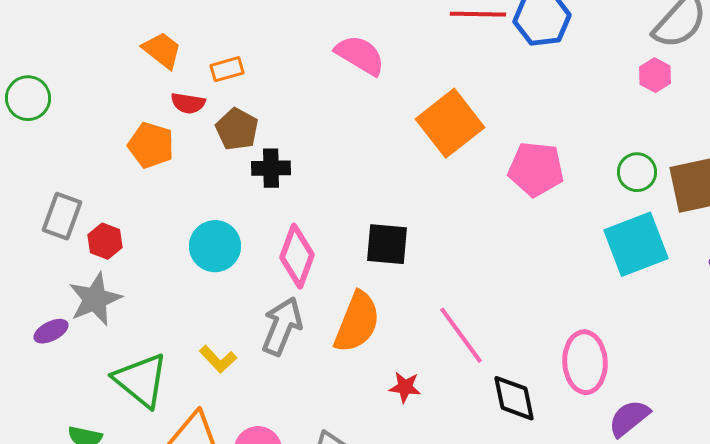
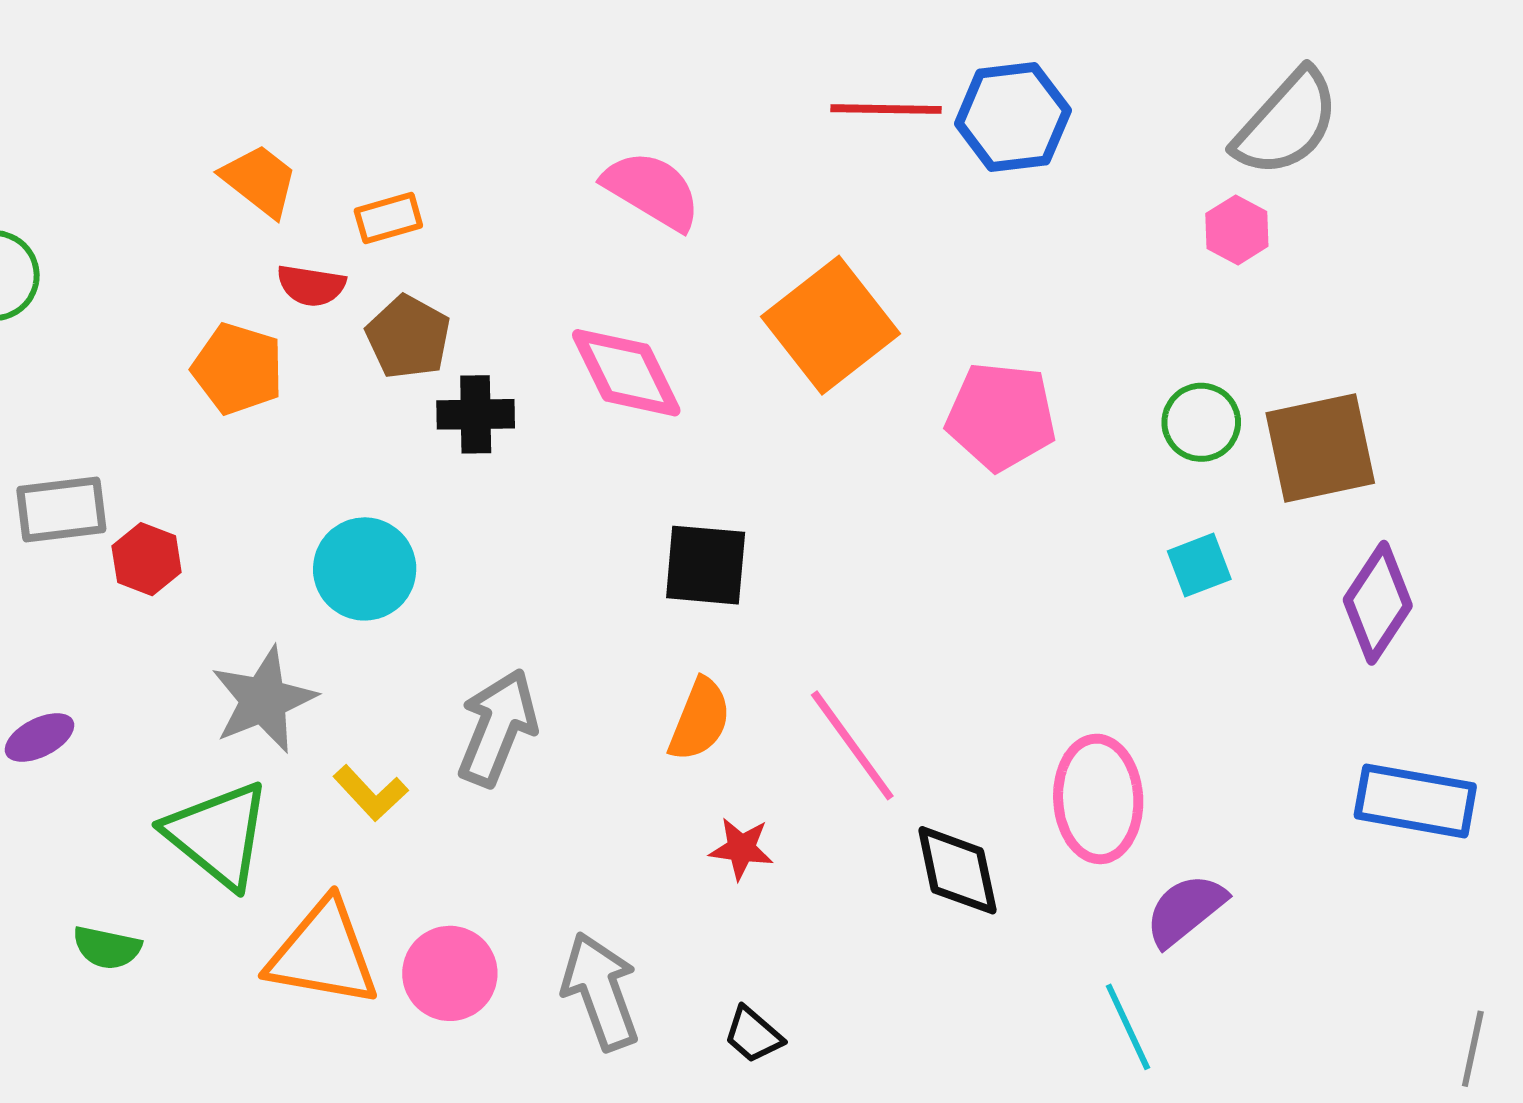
gray rectangle: (62, 216) -> (61, 510), turned 63
cyan square: (636, 244) -> (1199, 565), size x0.5
pink diamond: (297, 256) -> (626, 373), moved, turned -46
gray star: (95, 299) -> (264, 700), moved
orange semicircle: (357, 322) -> (700, 720), moved, size x0.7

